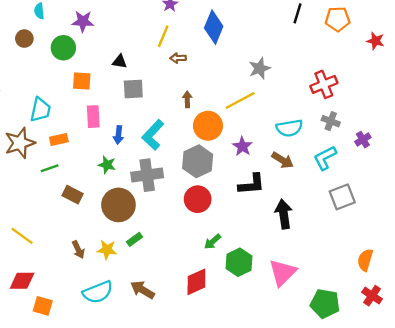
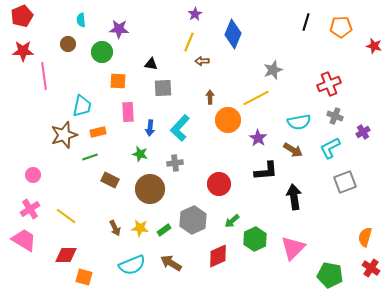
gray hexagon: (198, 161) -> (193, 220), moved
gray cross: (147, 175) -> (175, 163), size x0.6
green rectangle: (135, 239) -> (164, 230), moved

